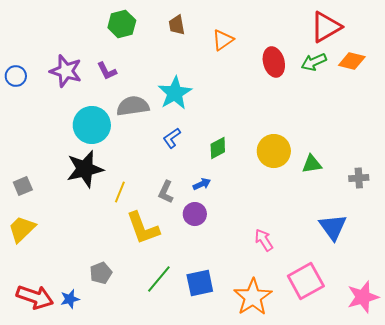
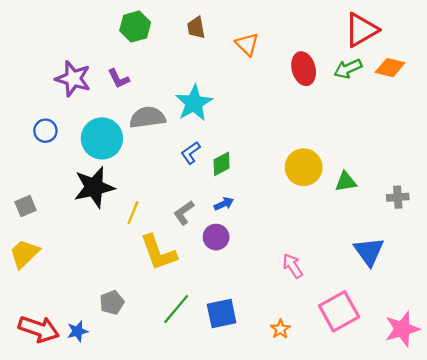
orange triangle: (223, 40) -> (247, 44), turned -40
blue circle: (16, 76) -> (45, 131), moved
green diamond: (218, 148) -> (222, 164), moved
gray L-shape: (166, 192) -> (184, 213), turned 30
orange star: (253, 297) -> (280, 329), size x0.5

